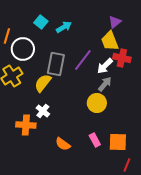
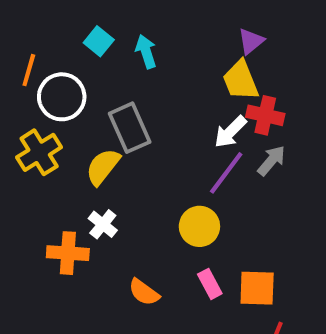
cyan arrow: (64, 27) -> (146, 52), turned -77
purple line: (83, 60) -> (226, 173), moved
gray rectangle: (56, 64) -> (130, 128), turned -35
gray arrow: (105, 84) -> (271, 161), moved
yellow circle: (97, 103) -> (199, 226), moved

